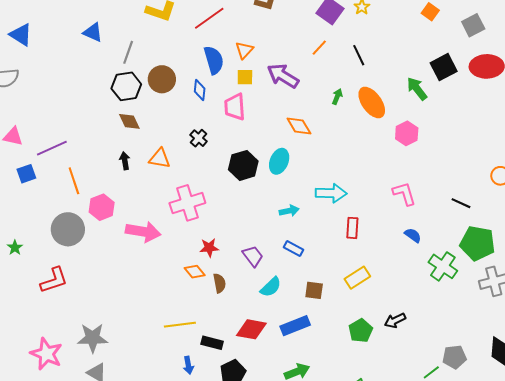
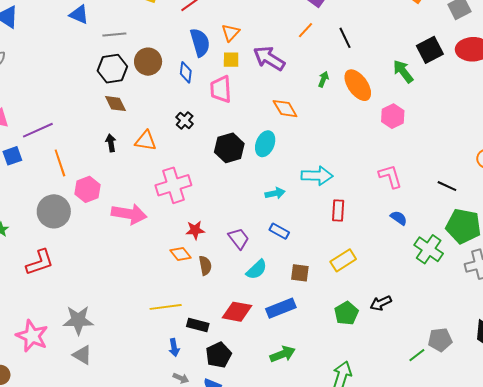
gray line: (128, 52) -> (114, 34), turned 65

